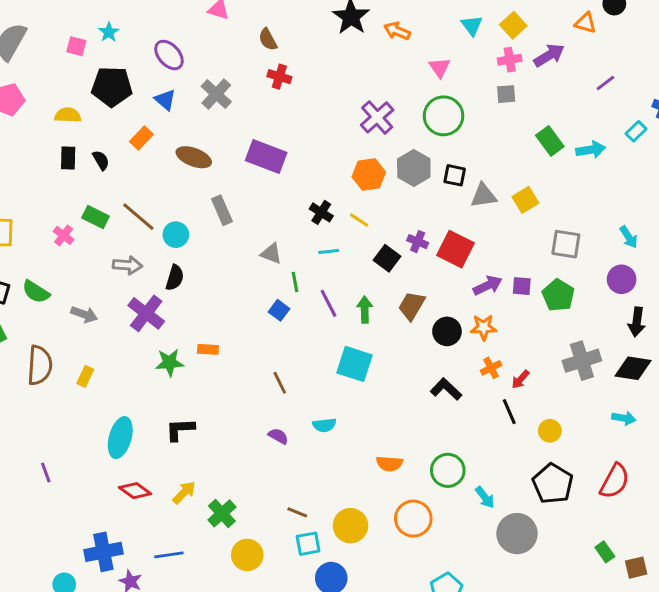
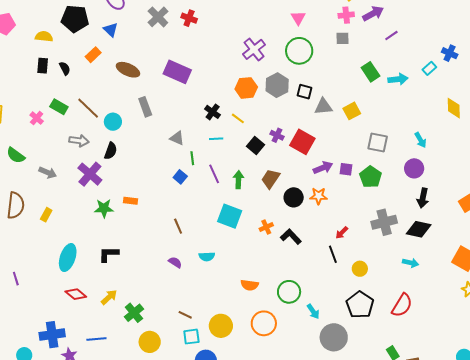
purple line: (605, 83) -> (391, 36), moved
gray cross: (216, 94) -> (158, 17), moved
orange cross: (491, 368) -> (266, 227), moved

